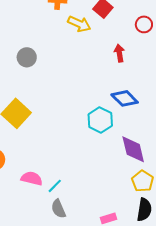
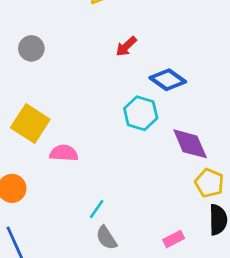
red arrow: (119, 53) -> (126, 46), moved, turned -114
pink semicircle: (32, 178) -> (64, 153), moved

